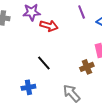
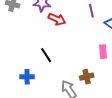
brown cross: (87, 67) -> (87, 77), moved

